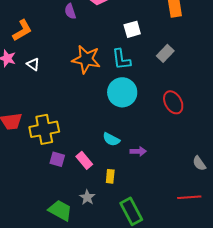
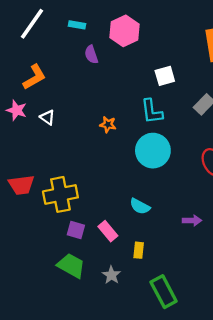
orange star: (86, 59) -> (108, 124), moved, size x0.5
purple arrow: (138, 151) -> (192, 221), moved
green trapezoid: (60, 210) -> (71, 266), moved

